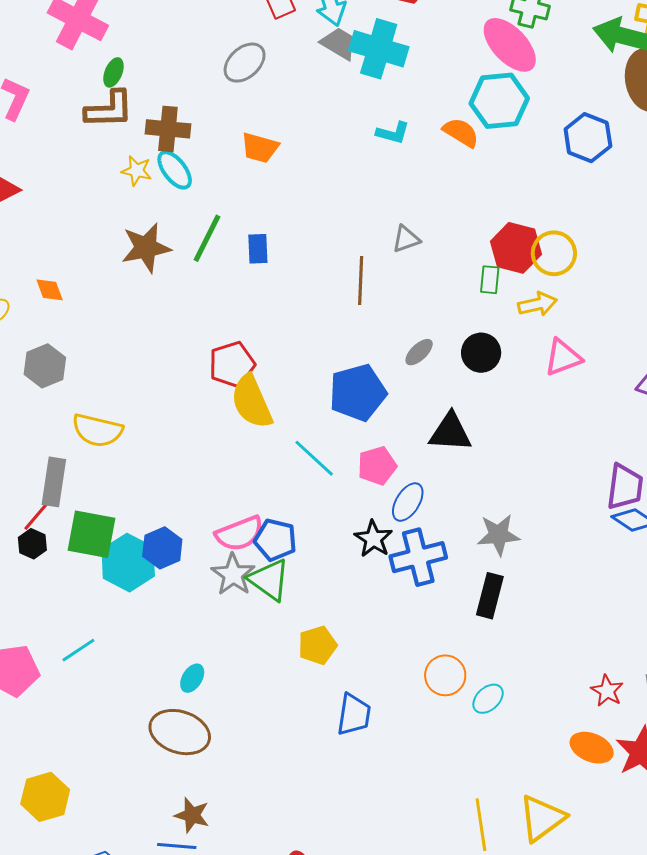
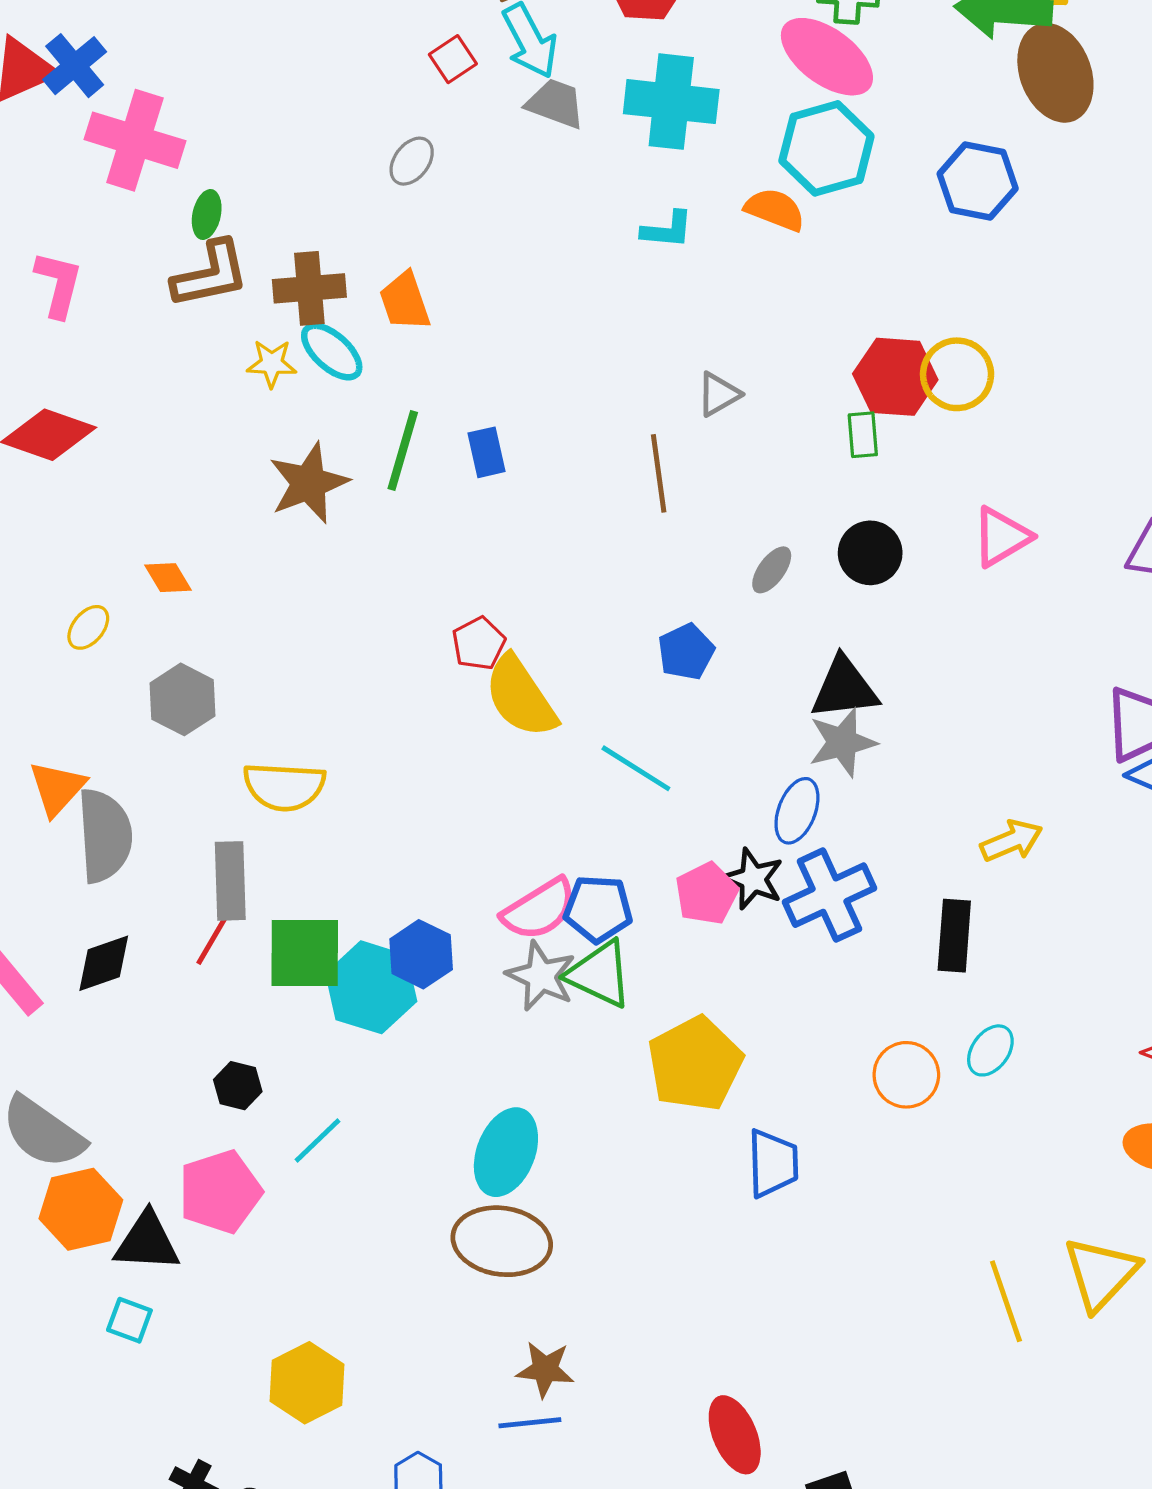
cyan cross: (379, 49) -> (671, 102), moved
gray ellipse: (245, 63) -> (412, 161), size x0.7
orange trapezoid: (260, 148) -> (405, 301), moved, turned 66
yellow arrow: (537, 304) -> (1011, 841), moved
red pentagon: (232, 364) -> (479, 643), size x0.7
blue pentagon: (358, 393) -> (686, 652), size x0.6
pink pentagon: (377, 466) -> (707, 893), moved
gray star: (498, 535) -> (842, 742), moved
black hexagon: (32, 544) -> (238, 1086), moved
yellow pentagon: (317, 645) -> (695, 1064), size x1.5
cyan ellipse: (192, 678) -> (506, 1152), size x1.8
cyan ellipse: (488, 699) -> (990, 1050), moved

